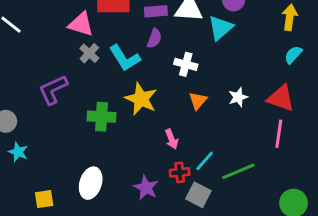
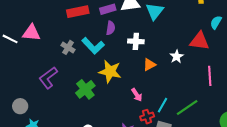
pink triangle: (81, 24) -> (31, 33), moved
cyan semicircle: (293, 55) -> (216, 22), moved
red triangle: (281, 98) -> (199, 41), moved
orange triangle: (198, 101) -> (149, 65), turned 32
green cross: (101, 117) -> (85, 89), turned -30

